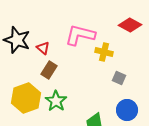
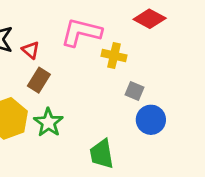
blue circle: (127, 110) -> (151, 120), moved

